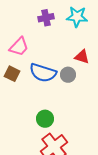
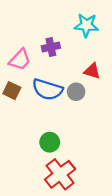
purple cross: (46, 18) -> (51, 47), moved

